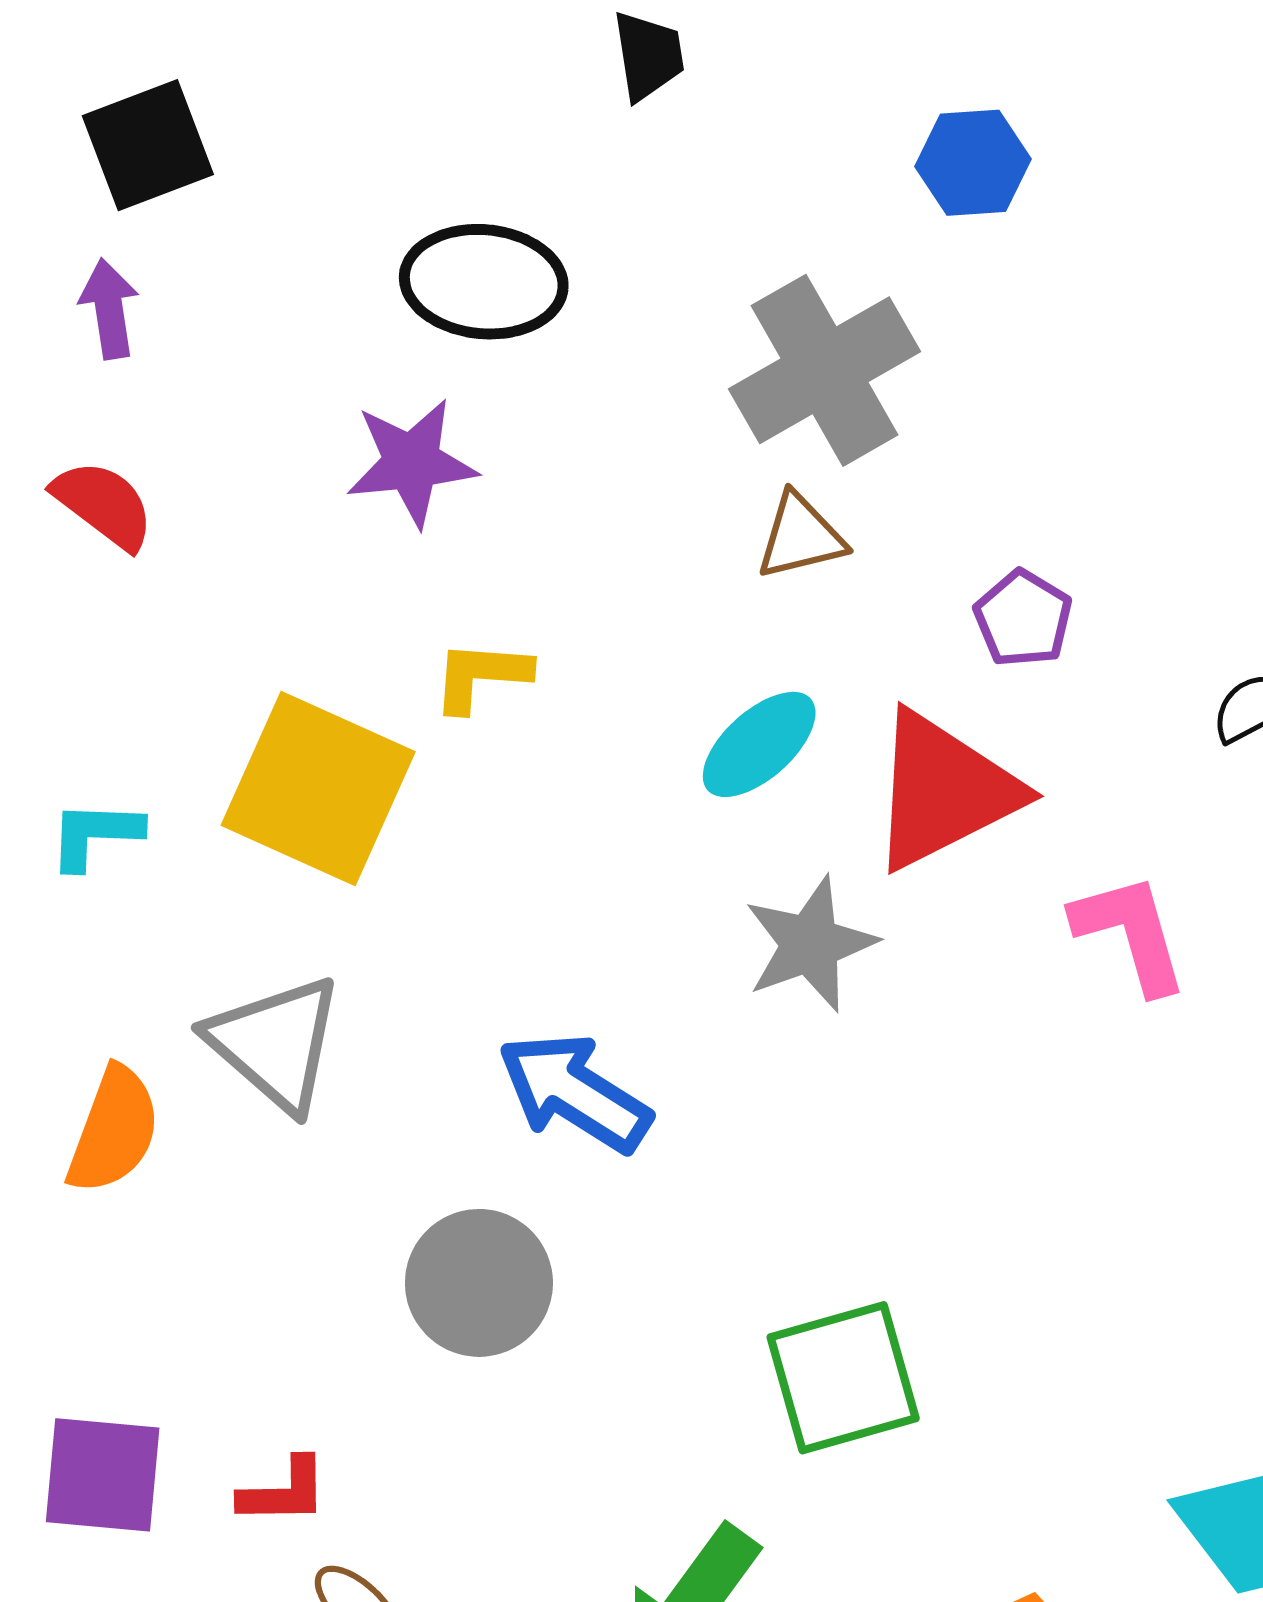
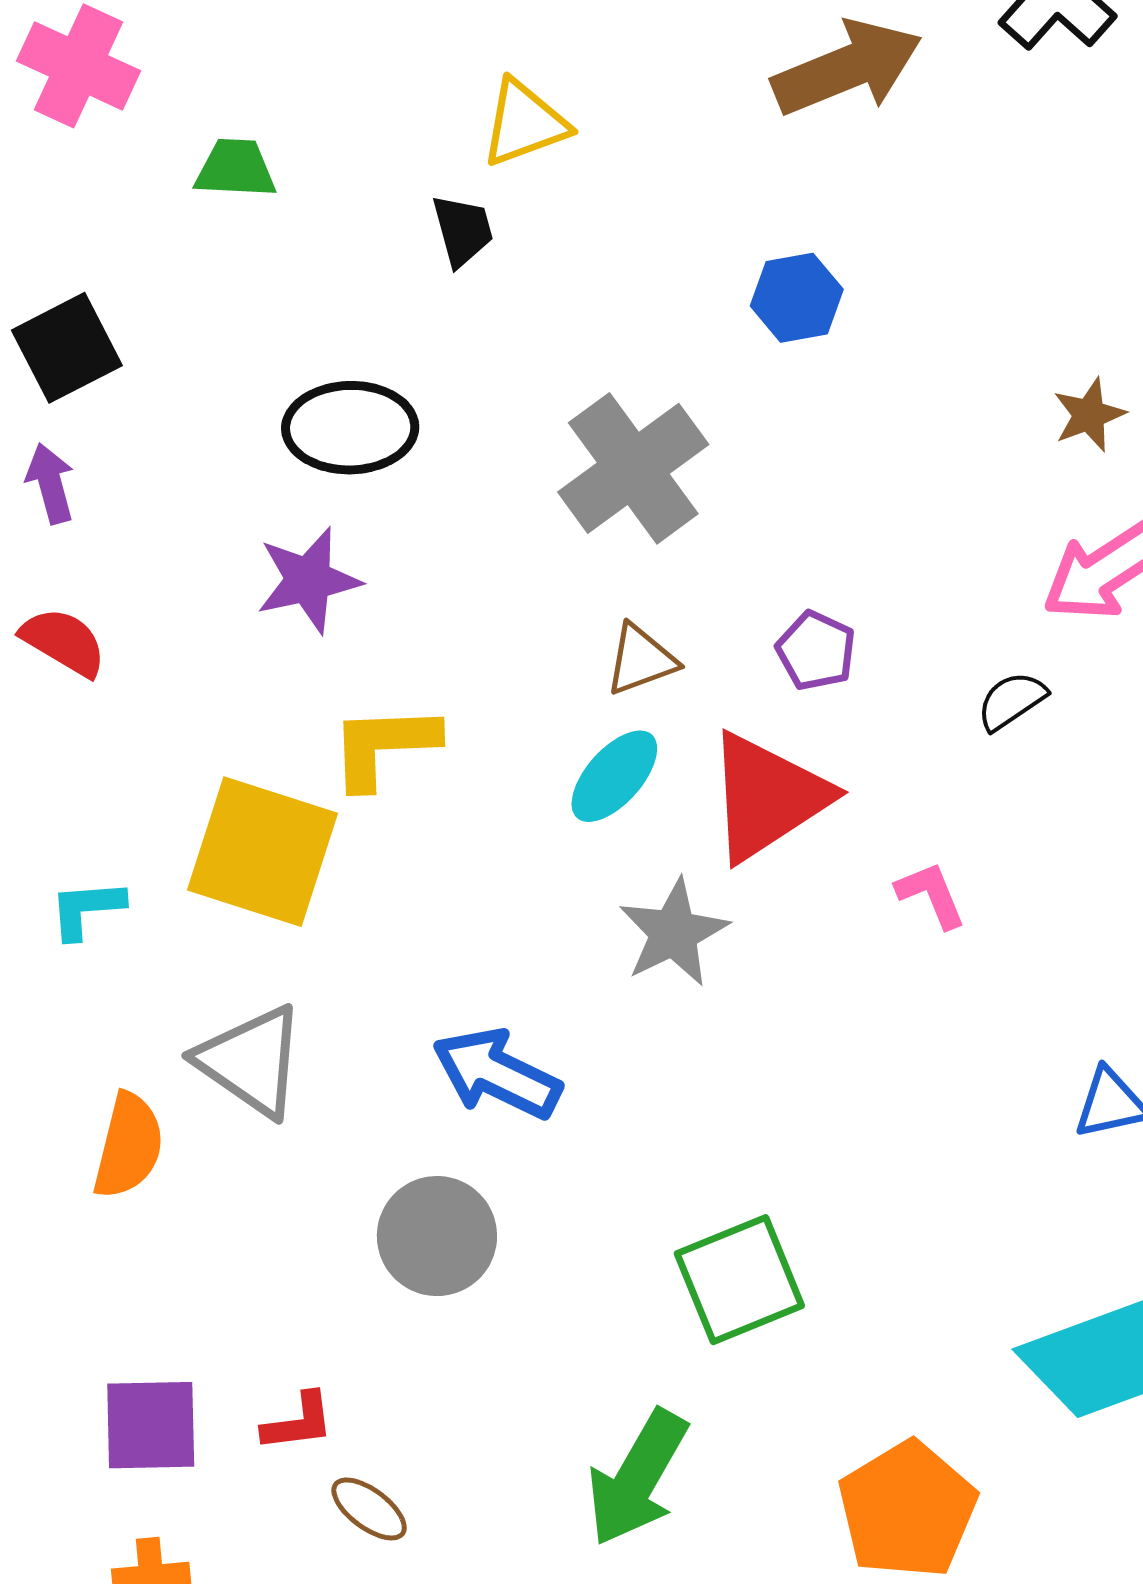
blue hexagon: (973, 163) -> (797, 298), moved
brown triangle: (801, 536) -> (641, 660), moved
yellow L-shape: (481, 676) -> (384, 746), size x1.4
pink L-shape: (1130, 933) -> (931, 895), size x0.7

